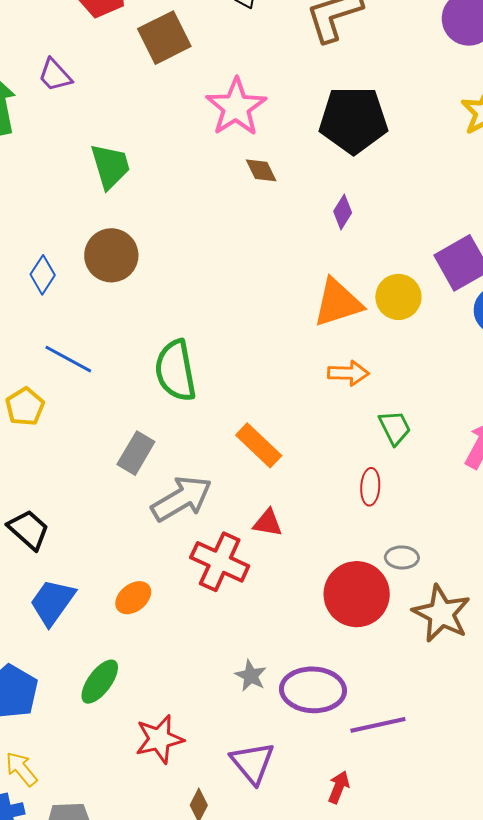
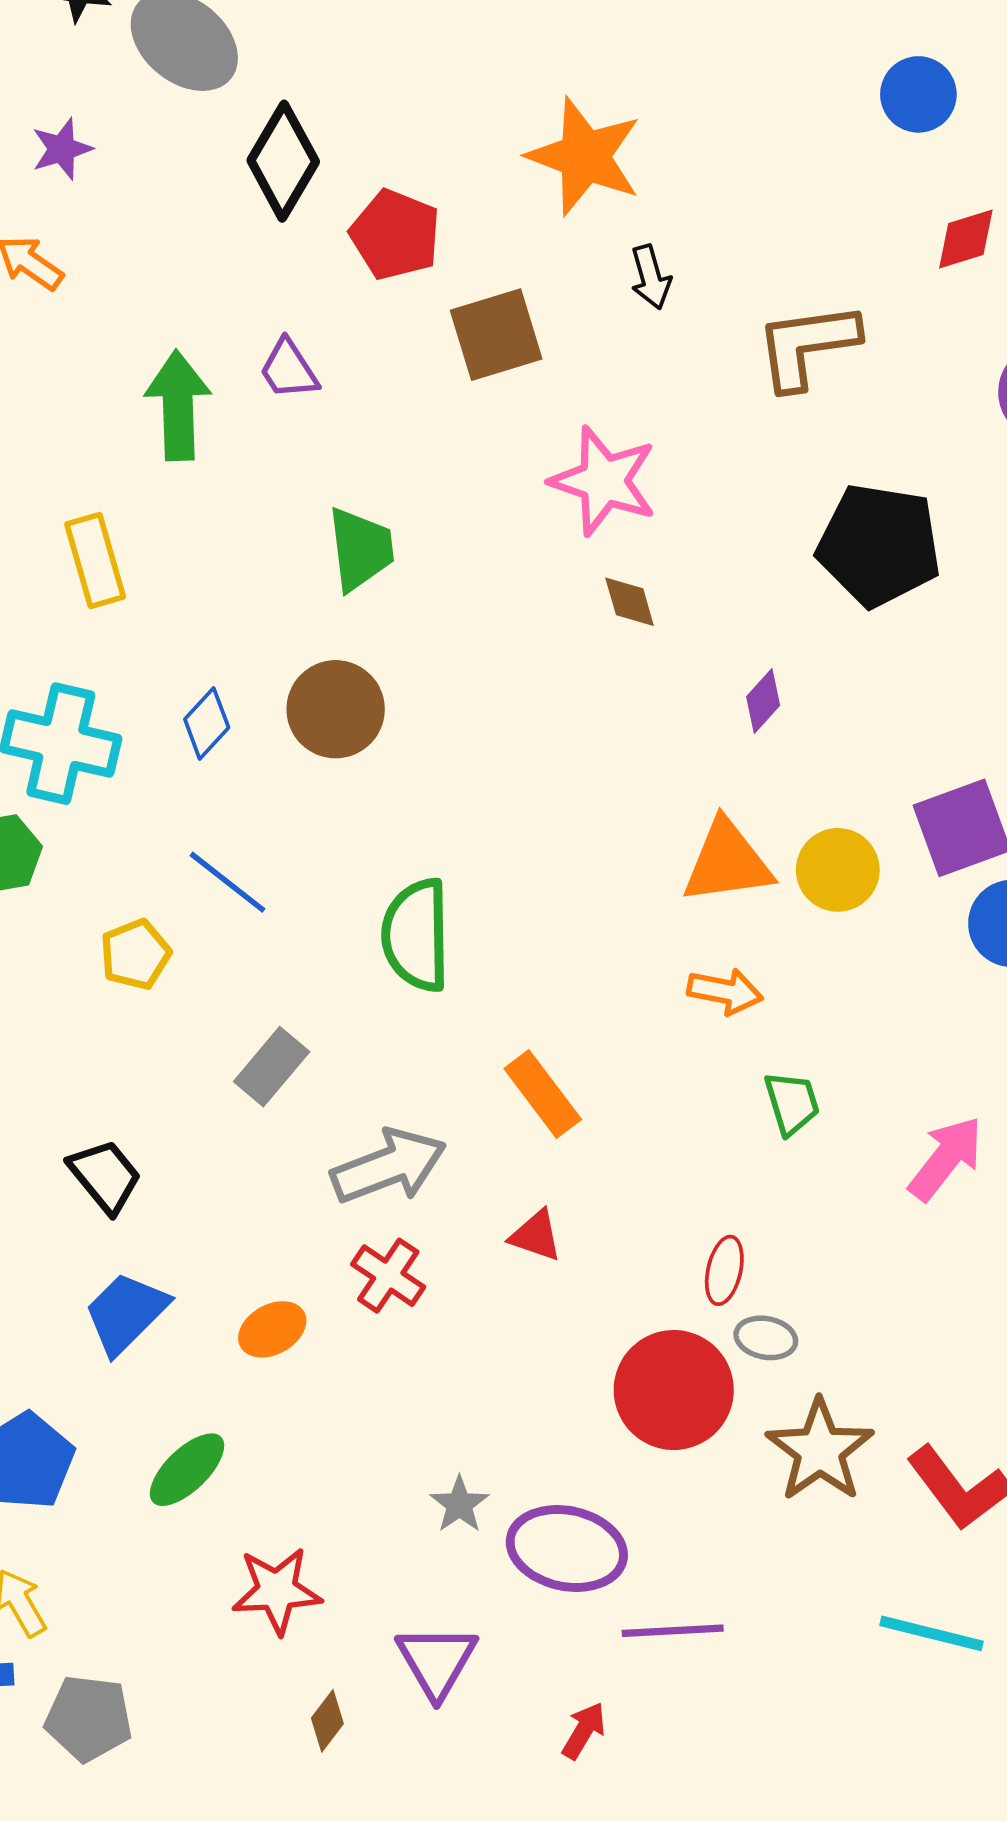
pink star: (236, 107) -> (604, 481), turned -30
black pentagon: (353, 120) -> (879, 545), moved
gray rectangle: (136, 453) -> (272, 1067), moved
red ellipse: (370, 487) -> (724, 1270), moved
red cross: (220, 562) -> (388, 1276), moved, size x0.7

